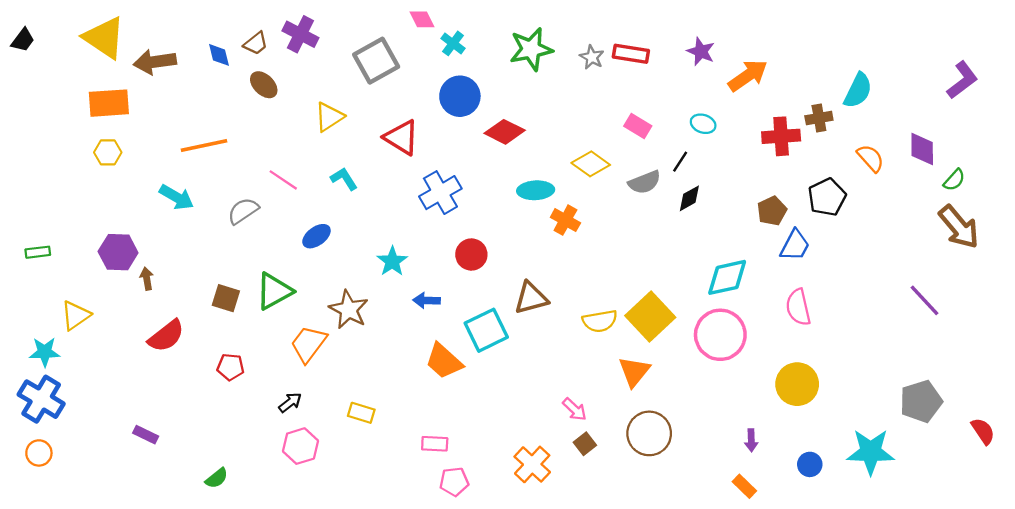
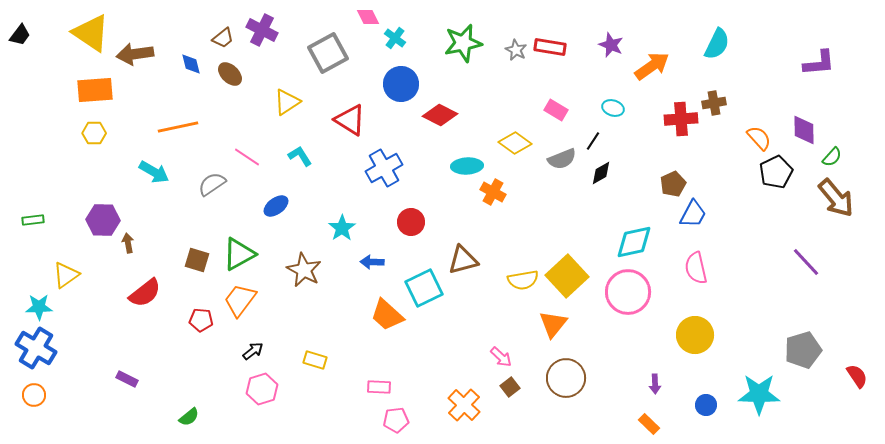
blue diamond: (219, 55) -> (191, 64), moved
purple L-shape: (962, 80) -> (819, 63), moved, turned 32
cyan semicircle: (858, 90) -> (717, 44), moved
black pentagon: (827, 197) -> (776, 172), moved
orange trapezoid: (308, 344) -> (240, 300), moved

